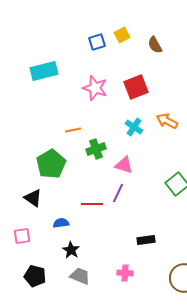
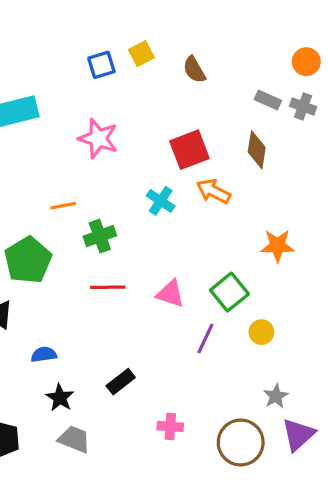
red square: (136, 87) -> (189, 150), moved
pink triangle: (124, 165) -> (170, 294), moved
purple line: (118, 193) -> (205, 338), moved
red line: (92, 204) -> (108, 287), moved
black rectangle: (146, 240) -> (121, 382), moved, turned -30
pink cross: (125, 273) -> (170, 426), moved

